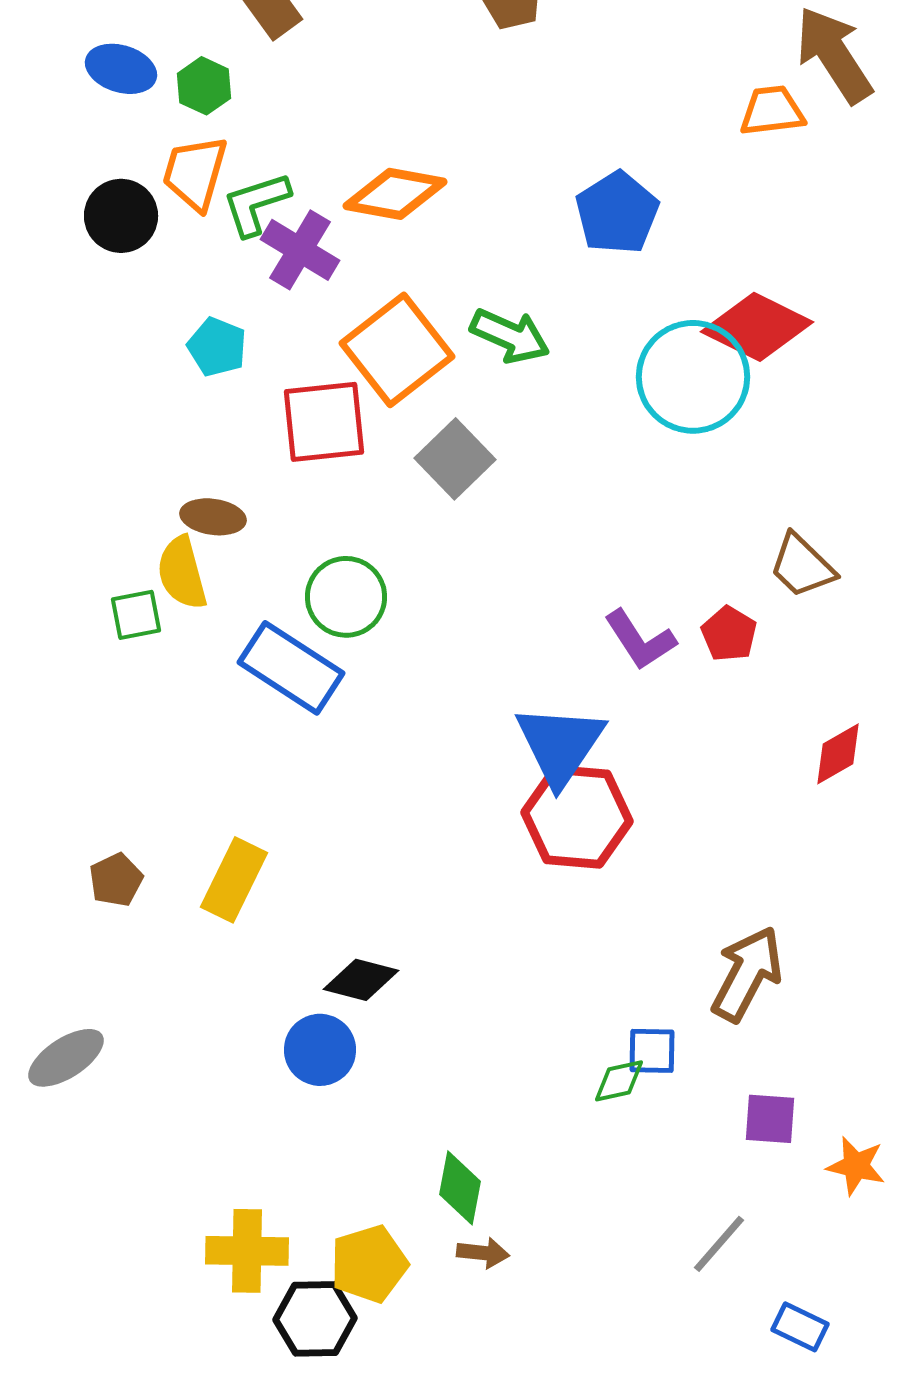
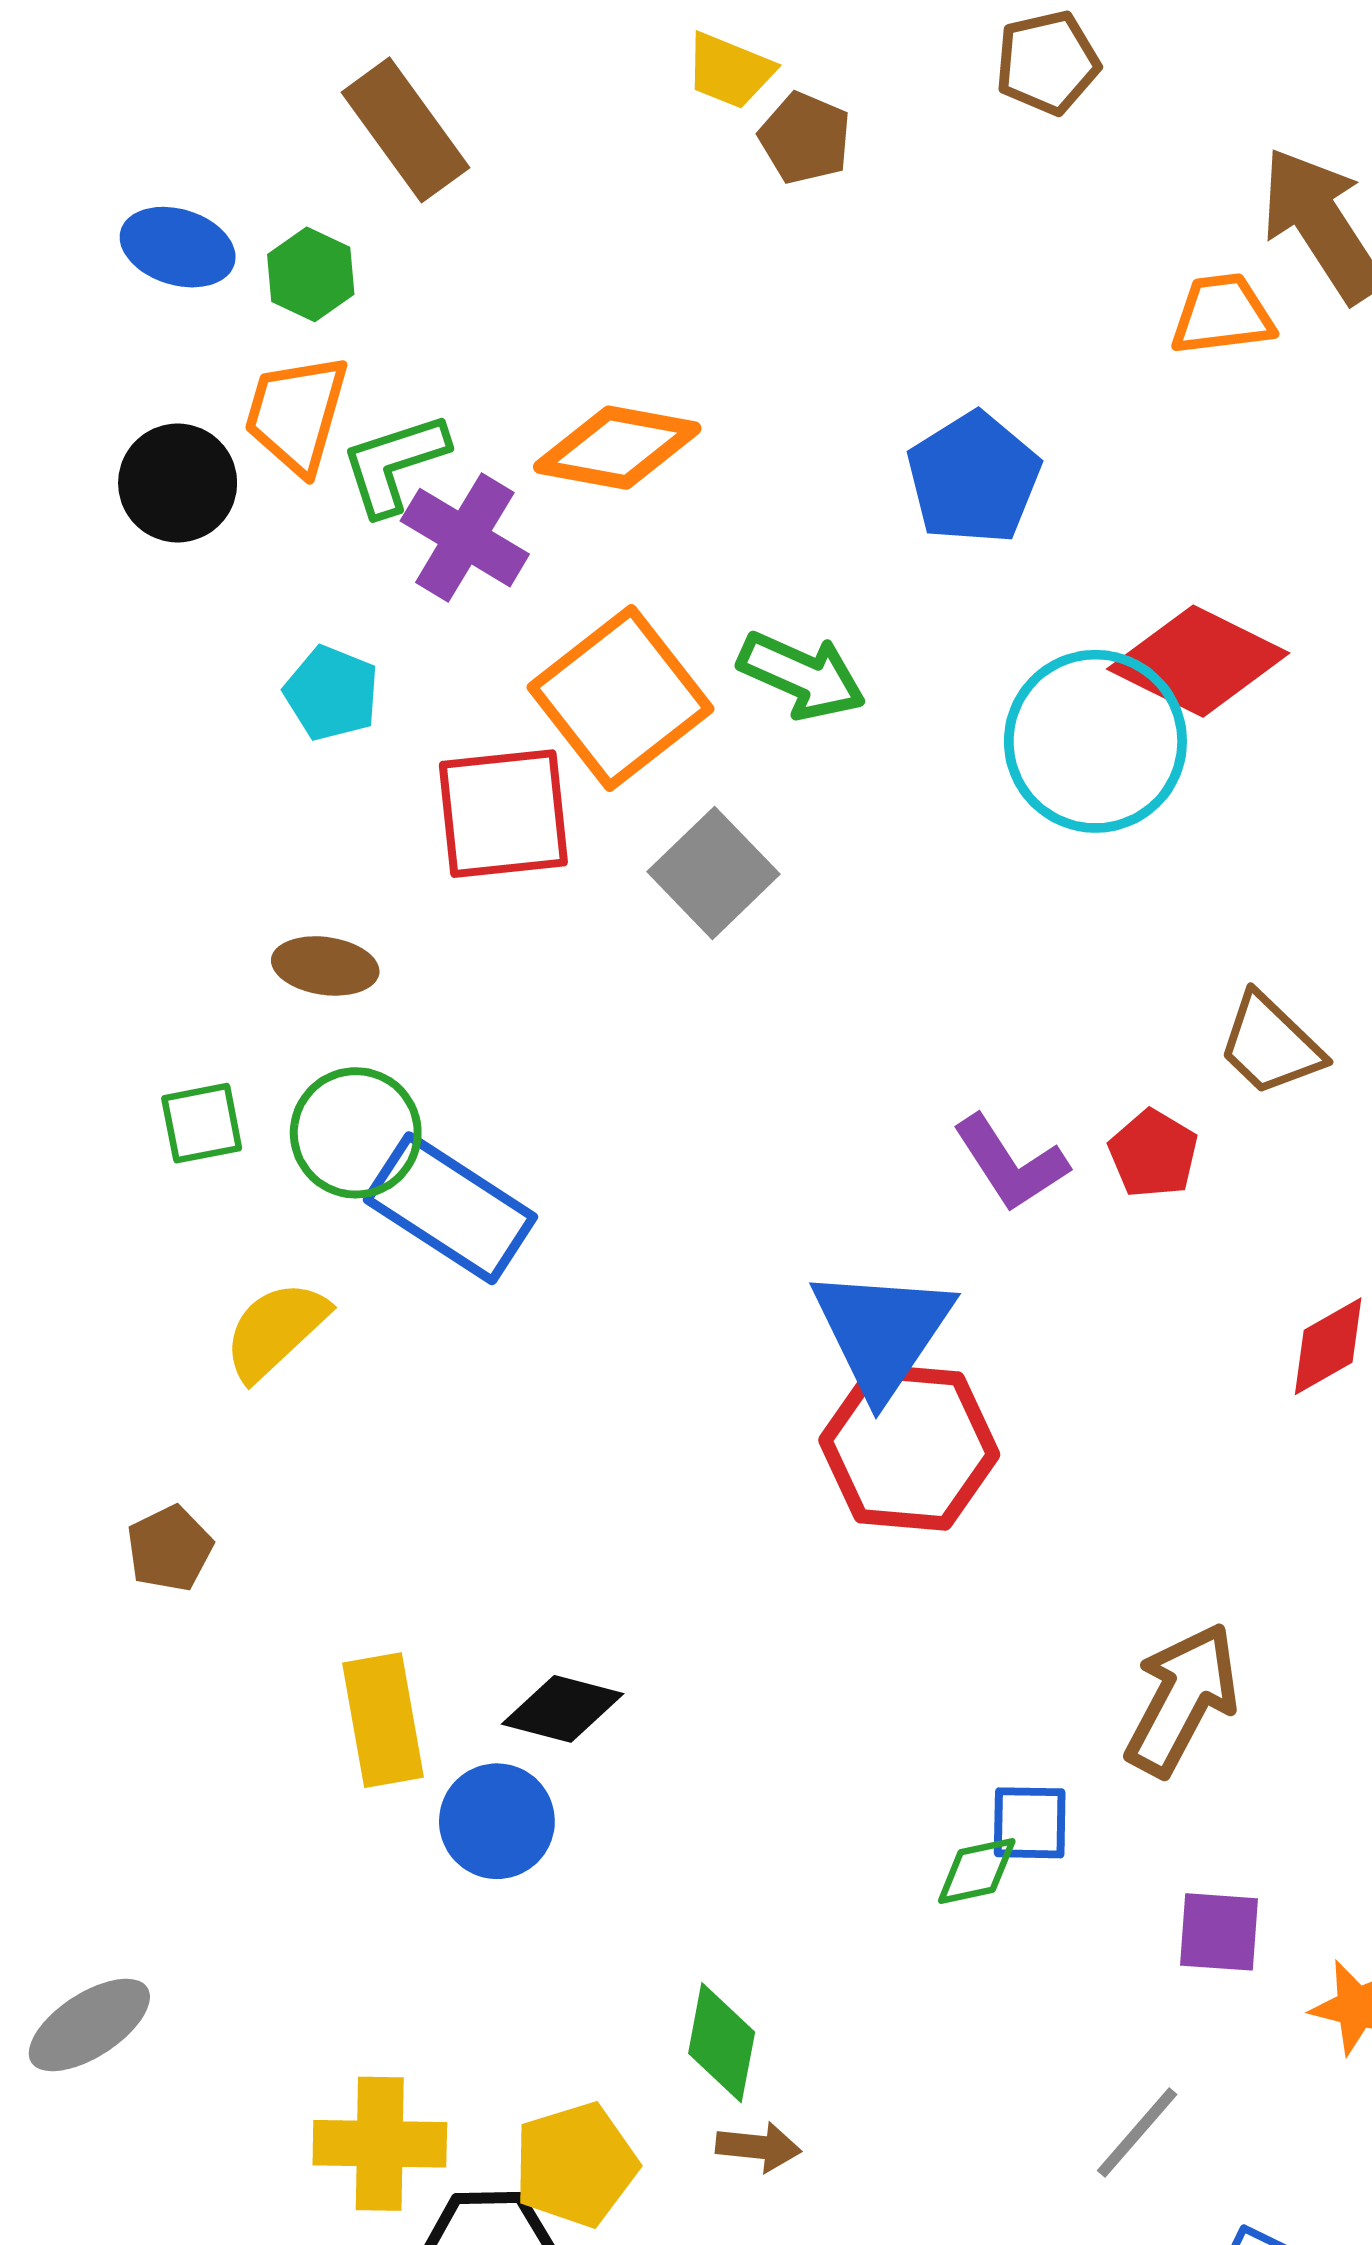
yellow semicircle: (182, 573) -> (275, 1330), moved, turned 62
green circle: (346, 597) -> (356, 1133), moved
yellow rectangle: (234, 880) -> (383, 1720), moved, turned -36
gray ellipse: (66, 1058) -> (89, 2025), moved

